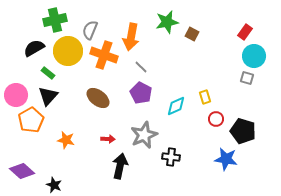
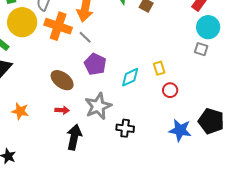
gray line: (141, 67) -> (85, 37), moved
brown ellipse: (98, 98) -> (62, 80), moved
black pentagon: (243, 131) -> (211, 121), moved

